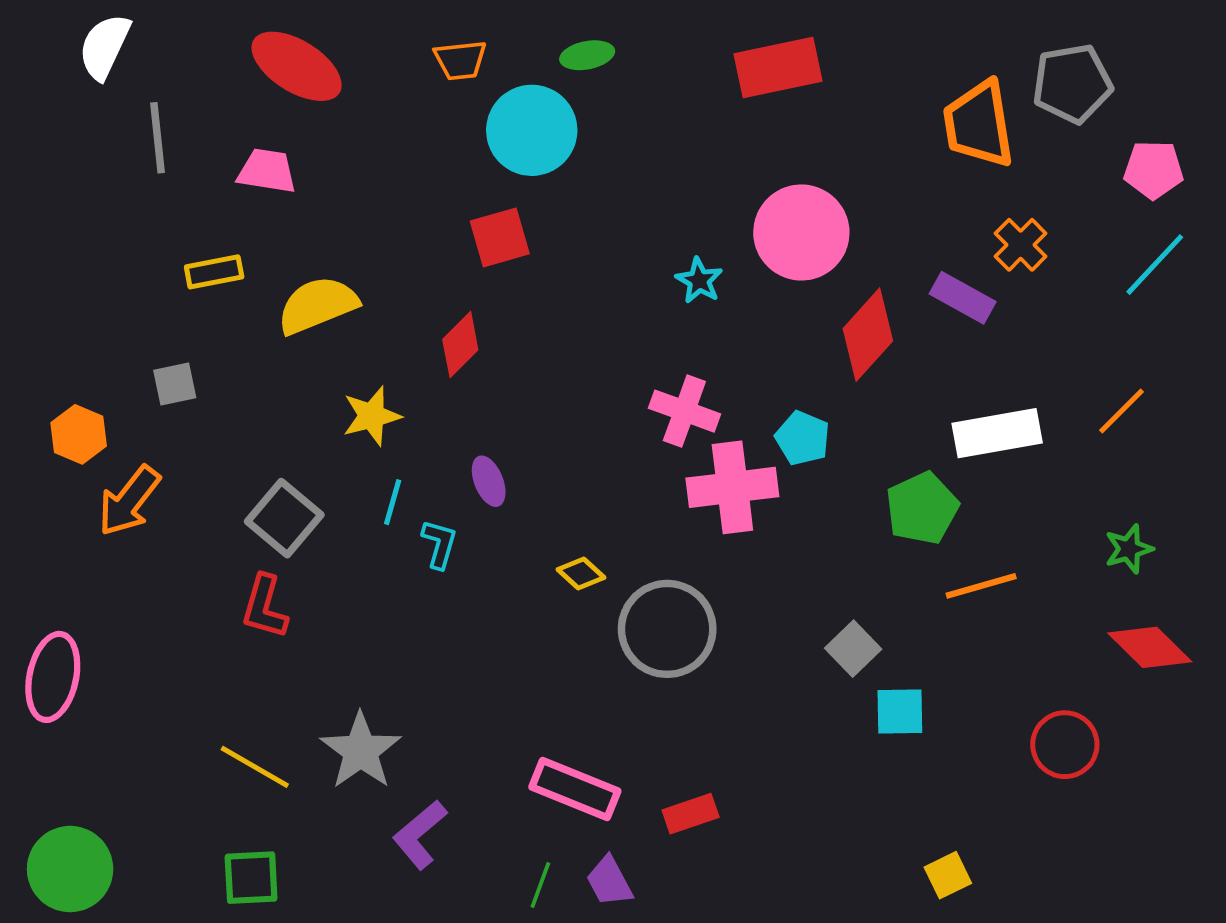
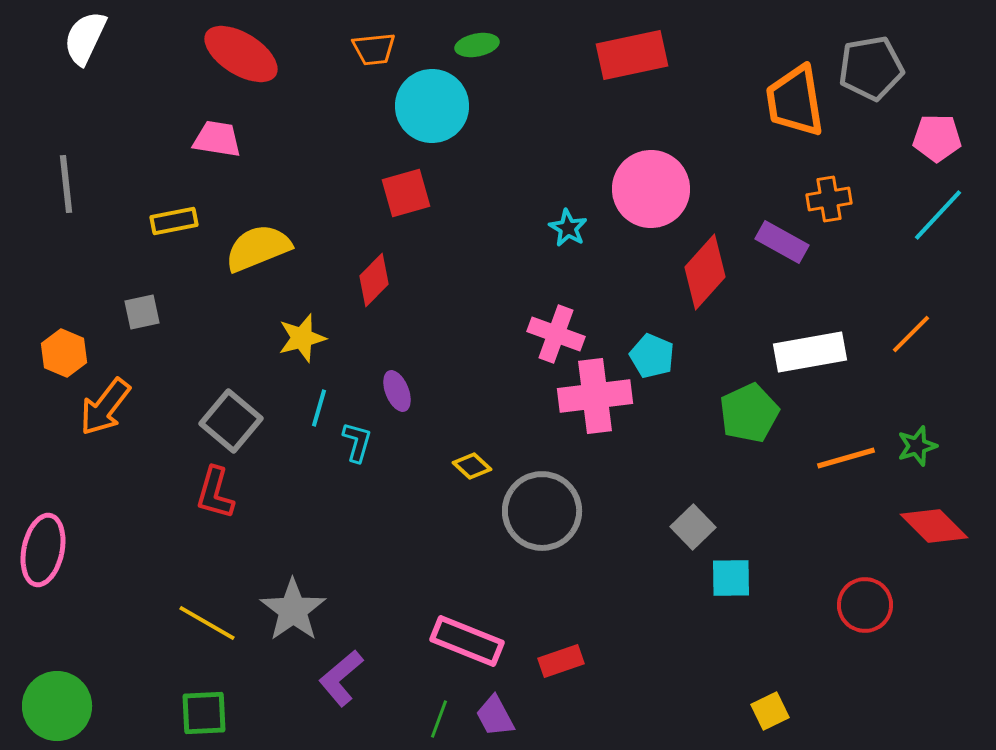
gray line: (157, 138) -> (66, 184), moved
orange cross: (1021, 245) -> (829, 199), turned 36
orange line: (981, 586) -> (846, 458), moved

